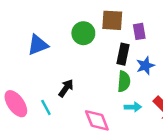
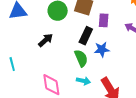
green semicircle: (124, 81) -> (81, 58), turned -42
black arrow: (66, 88) -> (46, 40), moved

